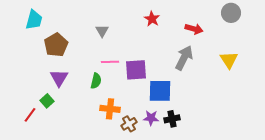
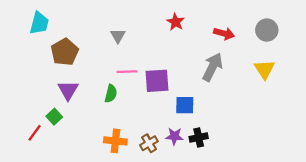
gray circle: (231, 13) -> (267, 30), moved
blue square: (160, 91) -> (185, 105), size x0.7
orange cross: (110, 109) -> (115, 141), moved

